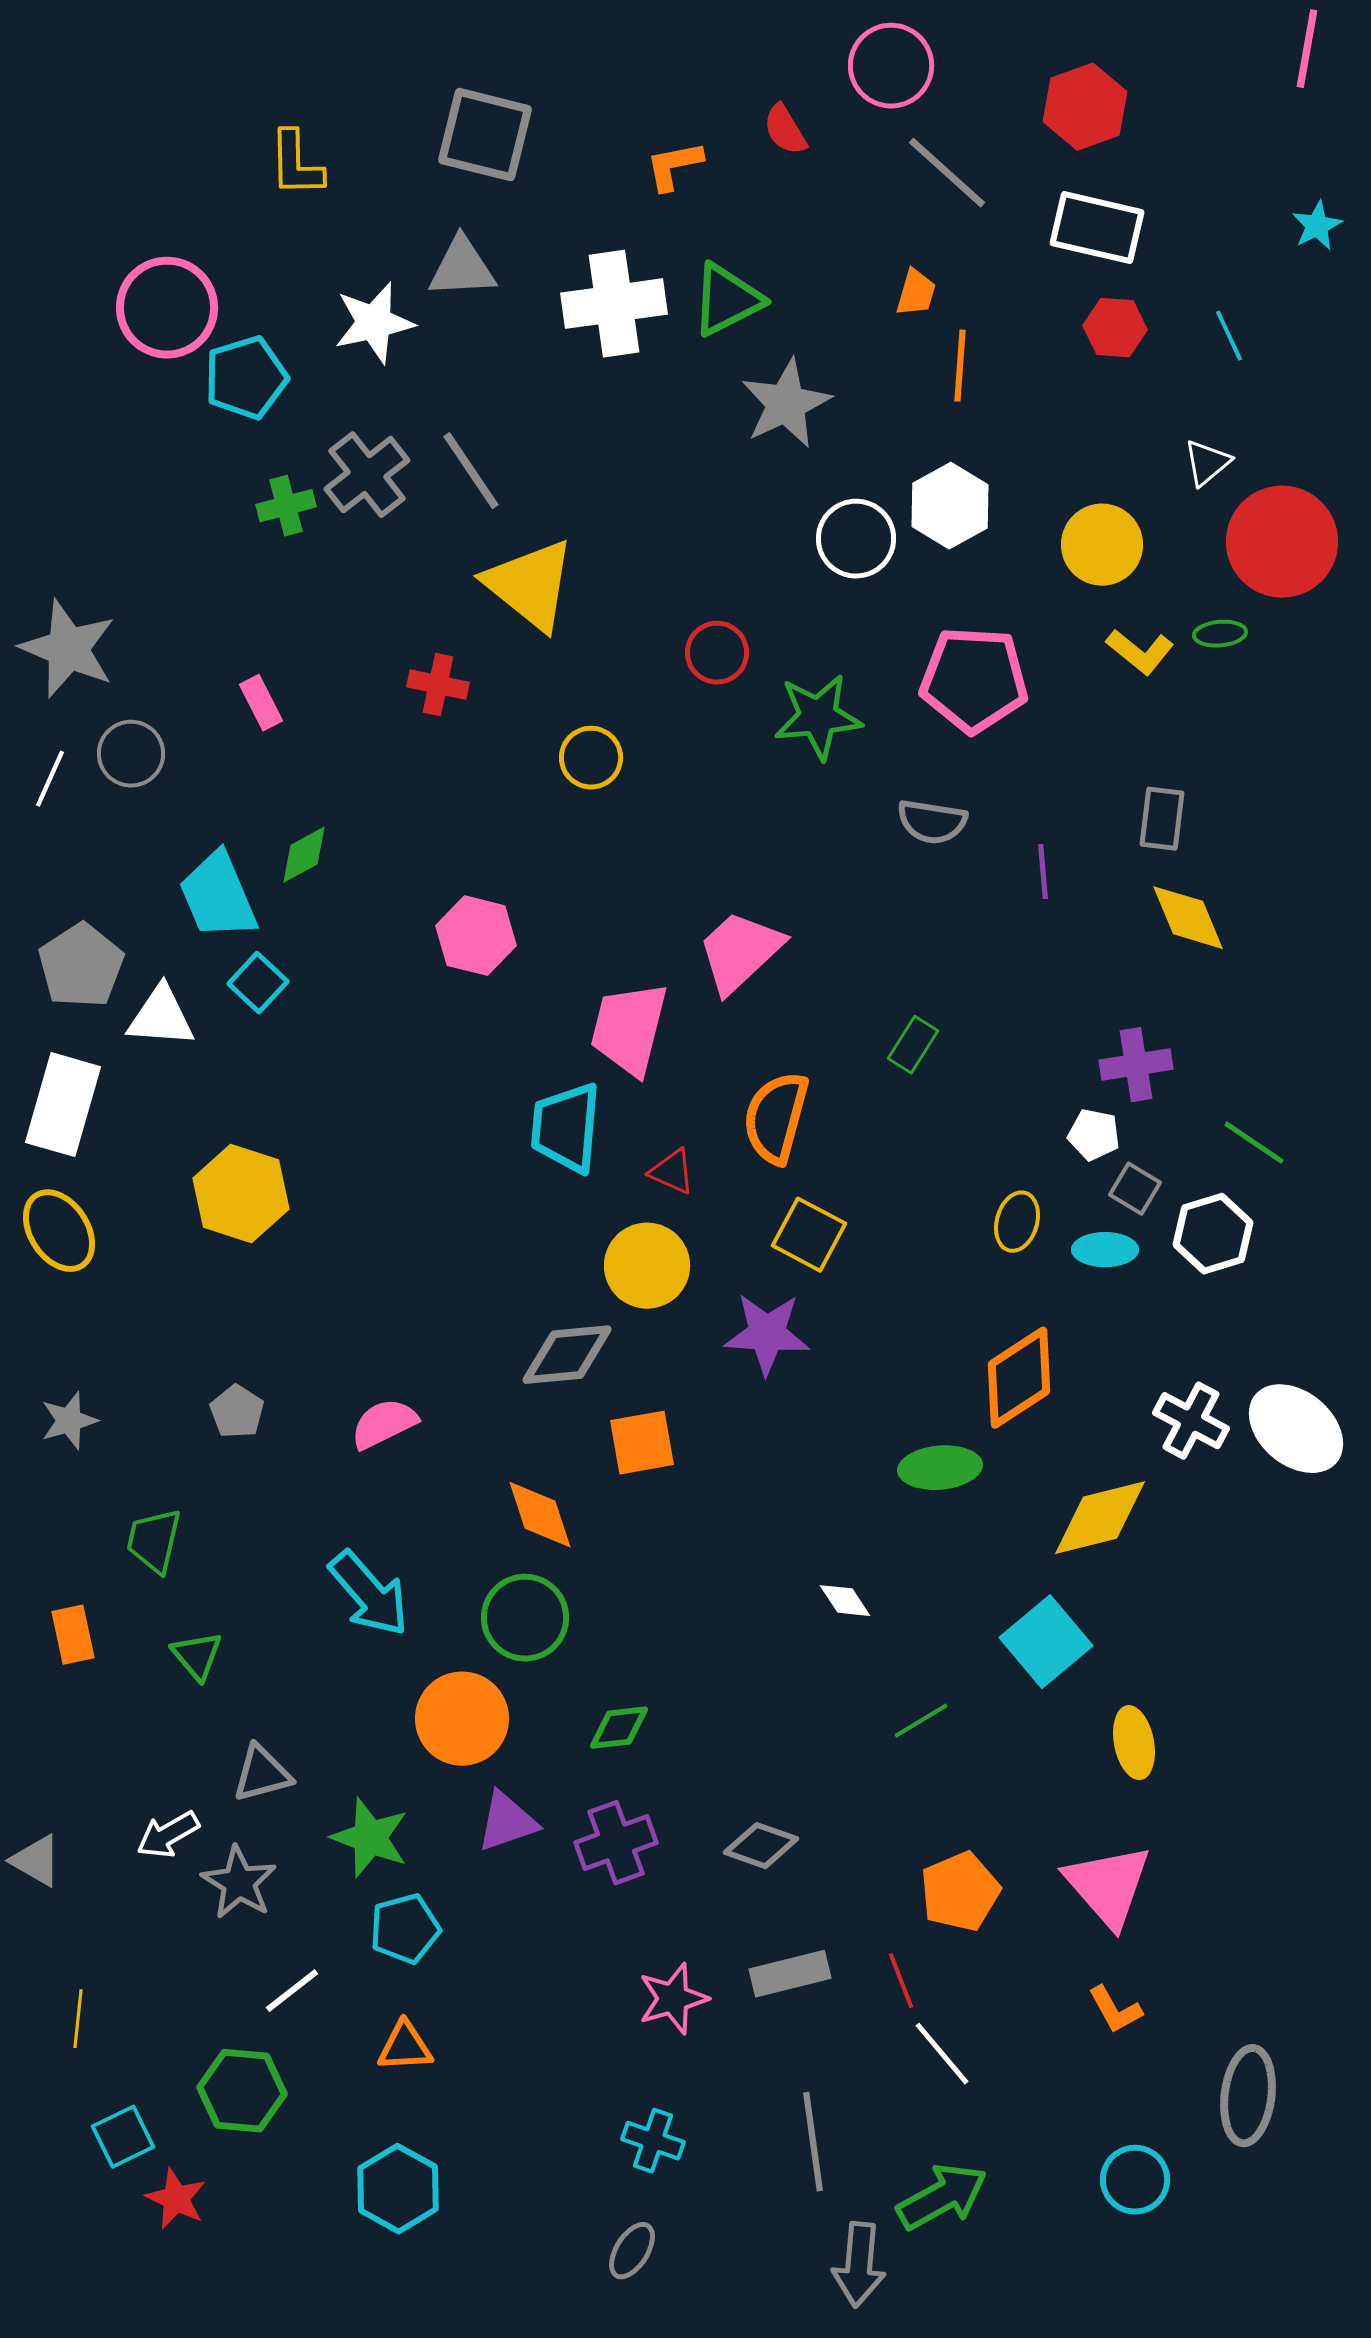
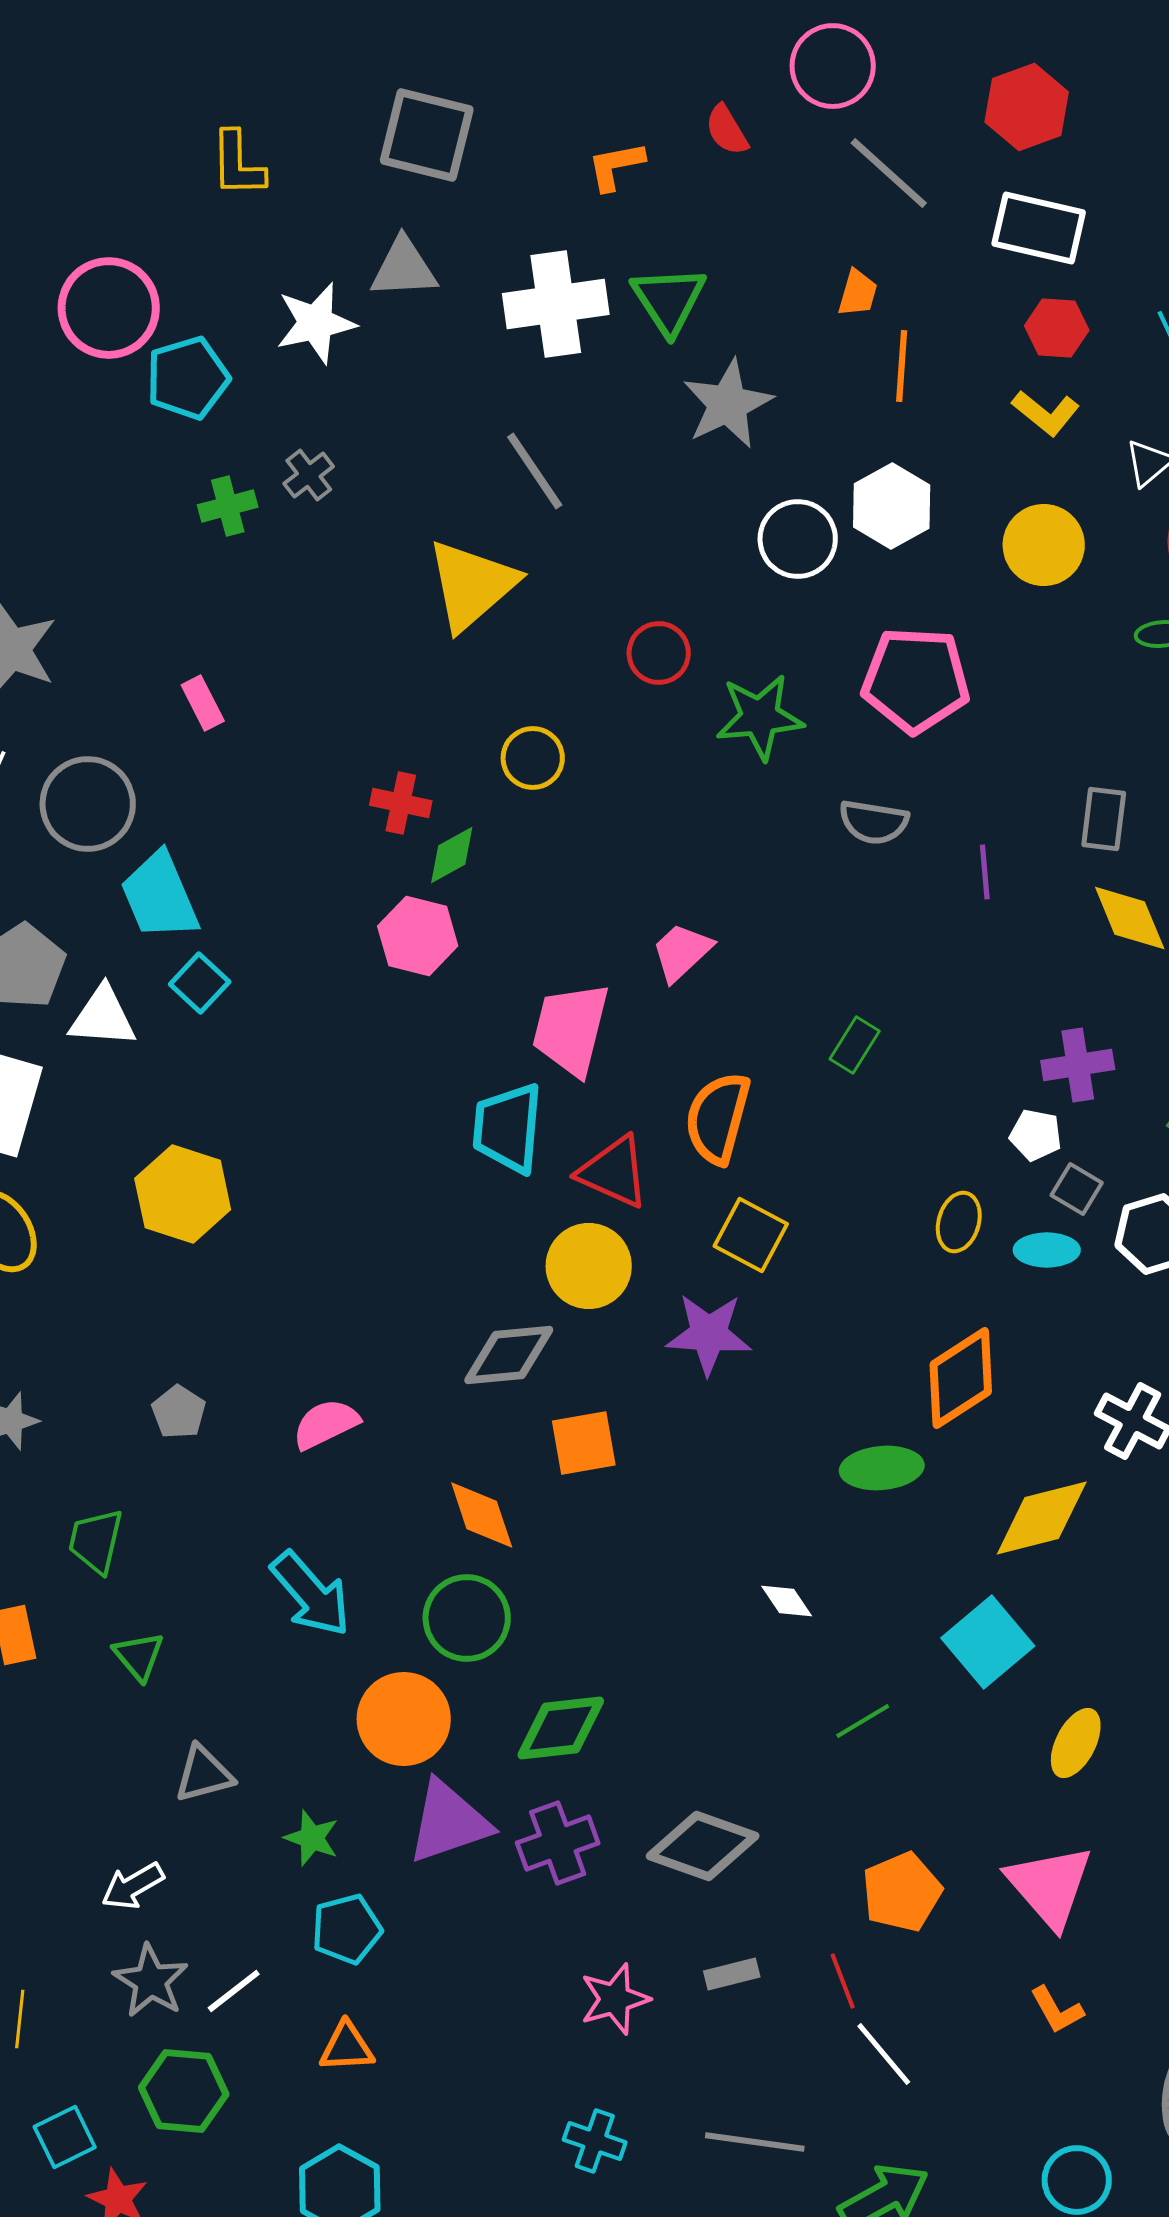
green triangle: (727, 300) -> (669, 300), turned -36
gray line: (471, 471) -> (535, 471), moved
gray cross: (367, 475) -> (309, 475), size x0.6
yellow triangle: (530, 585) -> (472, 585), turned 40
yellow L-shape: (1140, 652) -> (1046, 413), moved
red cross: (438, 685) -> (401, 803), moved
gray circle: (131, 754) -> (88, 804), moved, size x1.4
green diamond: (304, 855) -> (452, 855), moved
pink trapezoid: (740, 952) -> (682, 952), size x0.7
red triangle: (672, 1172) -> (614, 1172), size x1.6
green diamond: (619, 1728) -> (561, 1728), size x1.5
yellow ellipse: (1134, 1743) -> (1076, 1743), turned 38
purple triangle: (507, 1822) -> (449, 1822), size x1.4
white arrow: (168, 1835) -> (133, 1886), moved
green star: (370, 1838) -> (312, 1838), size x0.7
gray diamond: (761, 1846) -> (703, 1846), size x1.5
gray star: (239, 1883) -> (151, 1981), moved
gray rectangle: (790, 1974) -> (732, 1974), size x0.7
gray line: (813, 2142) -> (755, 2142), turned -74

